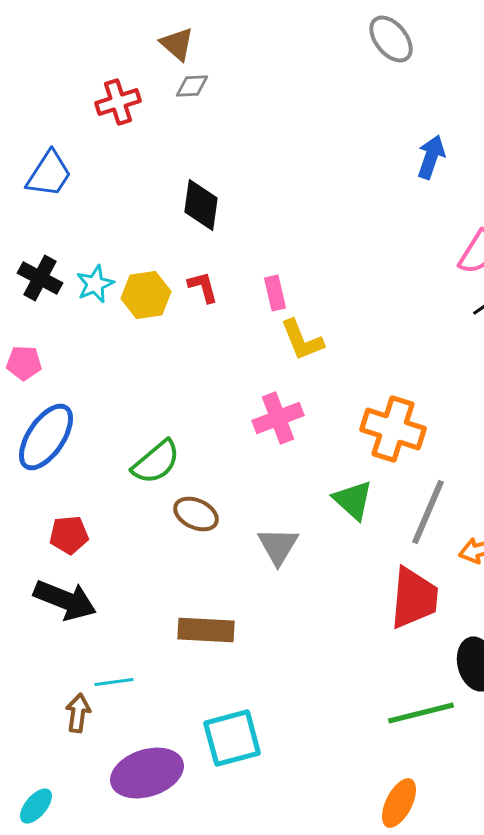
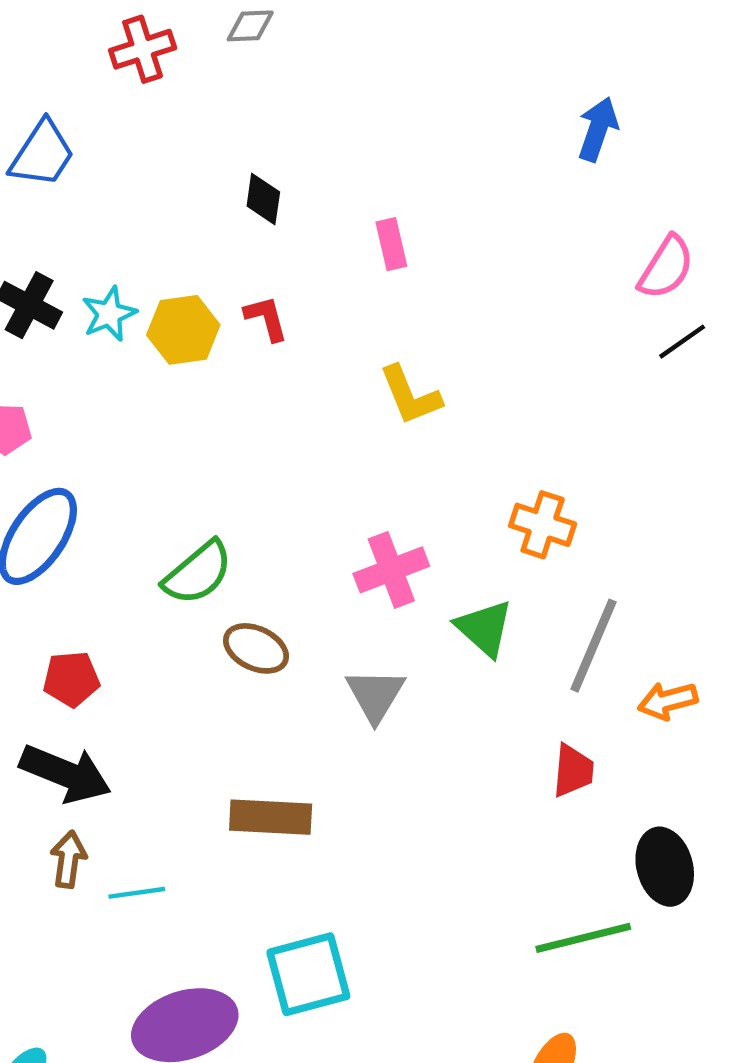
black diamond: (201, 205) -> (263, 199), size x0.7
pink rectangle: (275, 293) -> (391, 244), moved
pink cross: (278, 418) -> (391, 570), moved
orange cross: (393, 429) -> (543, 525), size x0.7
red trapezoid: (414, 598) -> (573, 771), size x0.6
brown arrow: (78, 713) -> (68, 859), moved

